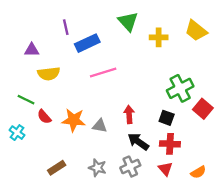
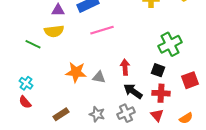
purple triangle: (32, 50) -> (58, 10), moved
green line: (26, 100) -> (33, 44), moved
red square: (203, 109) -> (190, 80), moved, turned 30
red semicircle: (44, 117) -> (25, 102), moved

